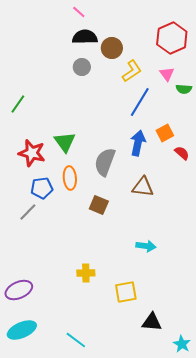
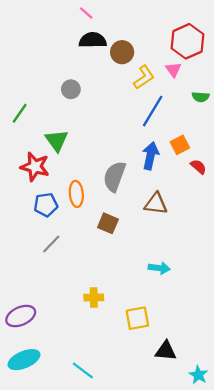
gray circle: (82, 67) -> (71, 89), moved
pink triangle: (167, 74) -> (173, 70), moved
green triangle: (65, 142) -> (57, 140), moved
gray line: (28, 212) -> (51, 244), moved

